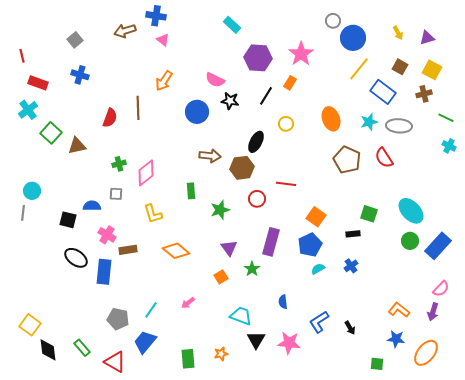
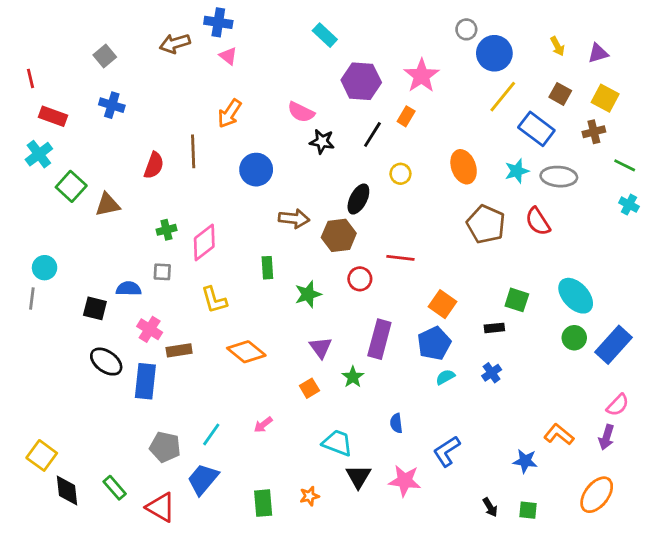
blue circle: (197, 112) -> (256, 170), moved
black arrow: (350, 328) -> (490, 507), moved
blue star: (396, 339) -> (525, 461), moved

